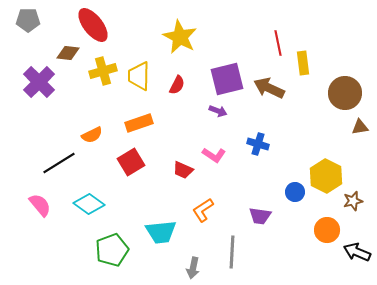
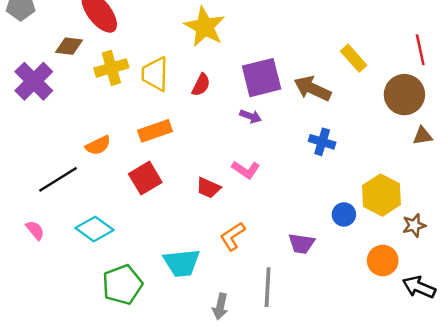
red line: (278, 43) -> (420, 50), moved
yellow rectangle: (303, 63) -> (354, 58), turned -35
blue cross: (258, 144) -> (322, 142), moved
pink semicircle: (40, 205) -> (35, 230), size x0.7

